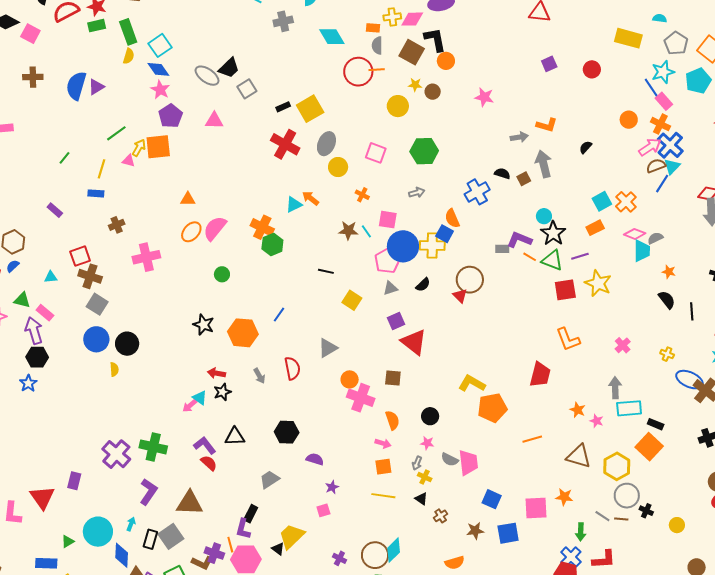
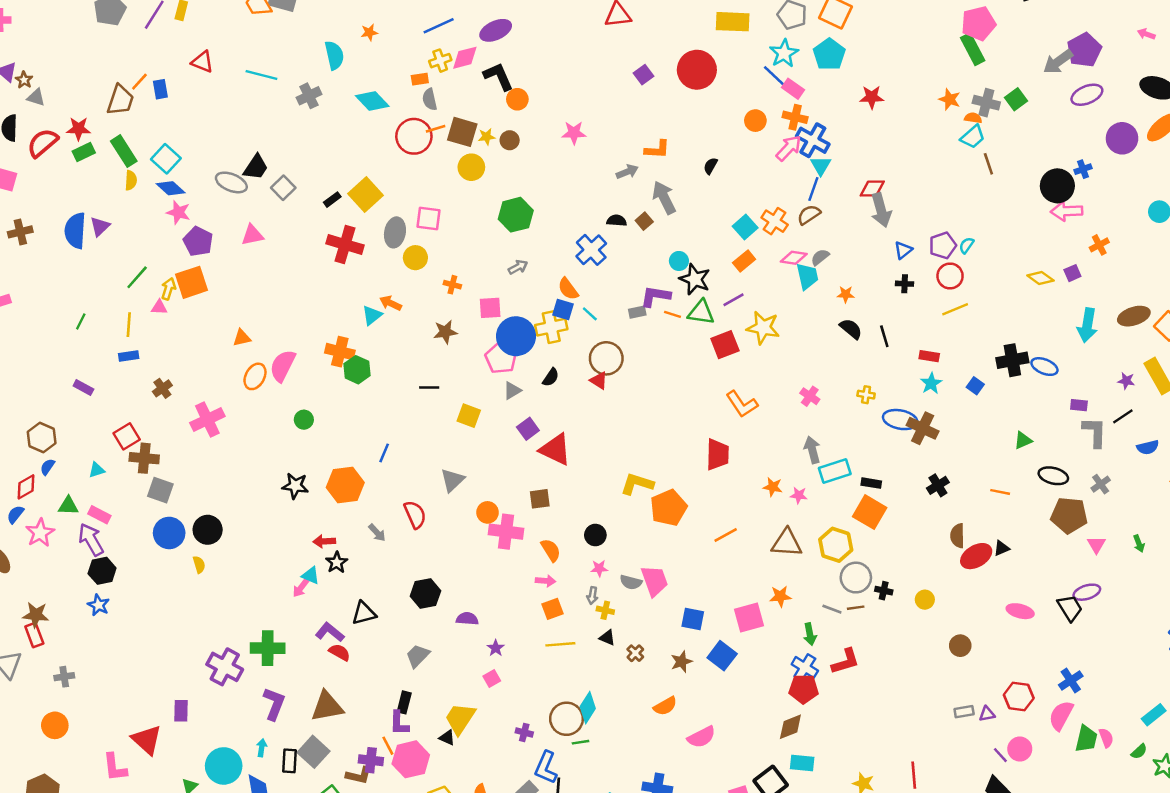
brown square: (412, 52) -> (462, 132), moved
red circle: (592, 69) -> (697, 70), size x1.8
pink square: (376, 153) -> (428, 219), moved
brown semicircle: (656, 166) -> (809, 215), moved
cyan line: (366, 231) -> (590, 314), moved
blue square: (508, 533) -> (722, 656), turned -30

